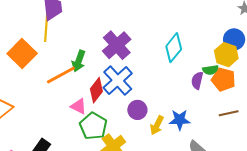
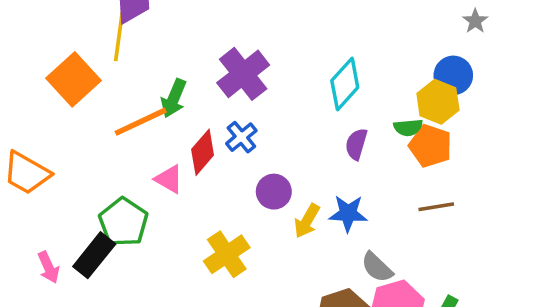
blue cross: (118, 80) -> (241, 137), size x0.6
purple semicircle: (197, 80) -> (356, 144), moved
green pentagon: (93, 126) -> (123, 222), moved

